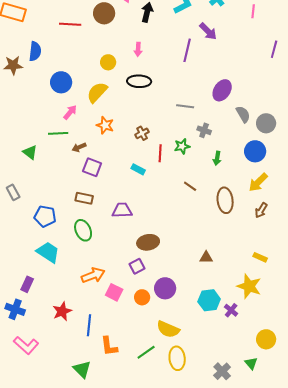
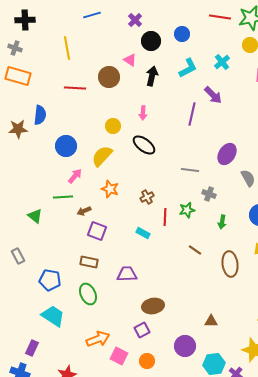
black ellipse: (139, 81) -> (144, 145), turned 35
purple circle: (165, 288) -> (185, 346), moved

